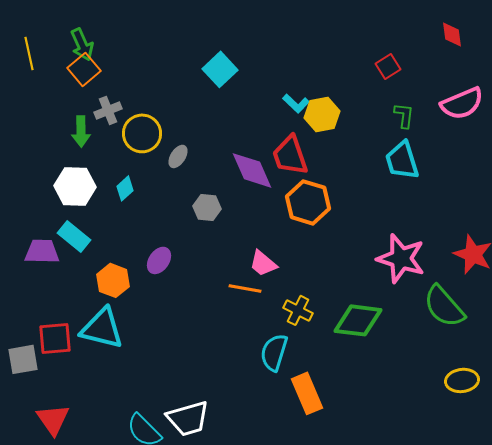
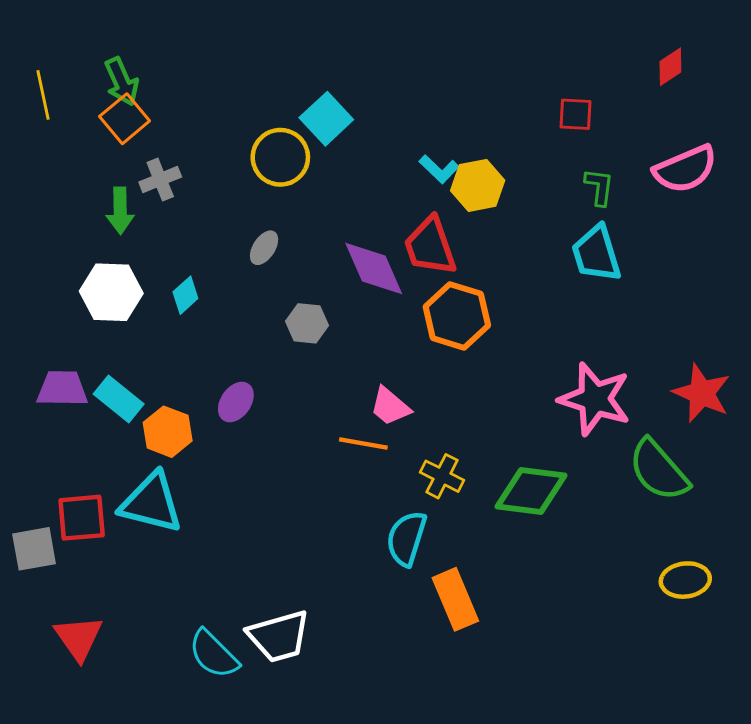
red diamond: (452, 34) -> (670, 67), turned 64
red square: (388, 66) -> (576, 114), turned 35
yellow circle: (142, 133) -> (280, 157), moved
cyan rectangle: (74, 236) -> (119, 399), moved

